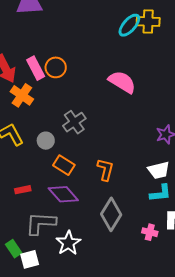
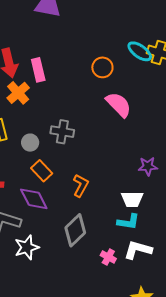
cyan ellipse: (129, 25) -> (140, 51), turned 70
orange circle: (56, 67) -> (102, 67), moved
gray cross: (74, 122) -> (62, 132), turned 30

